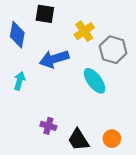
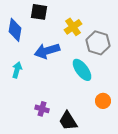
orange circle: (112, 139) -> (103, 101), moved

